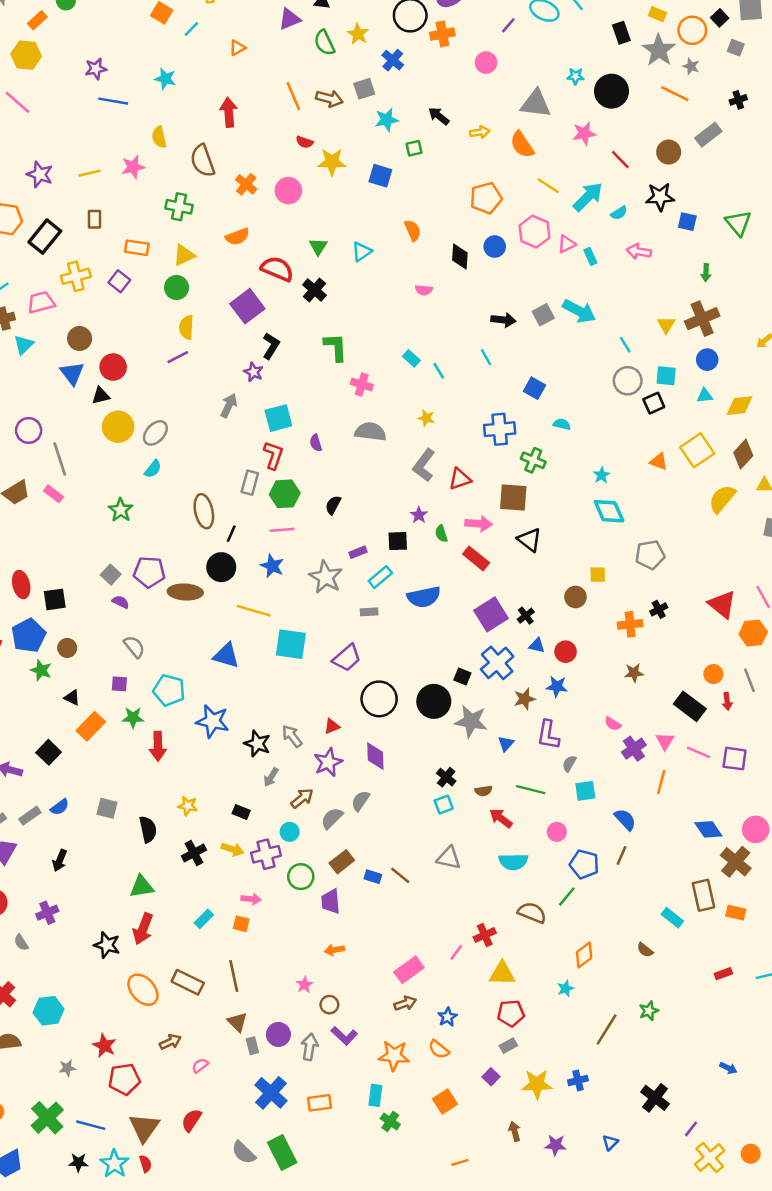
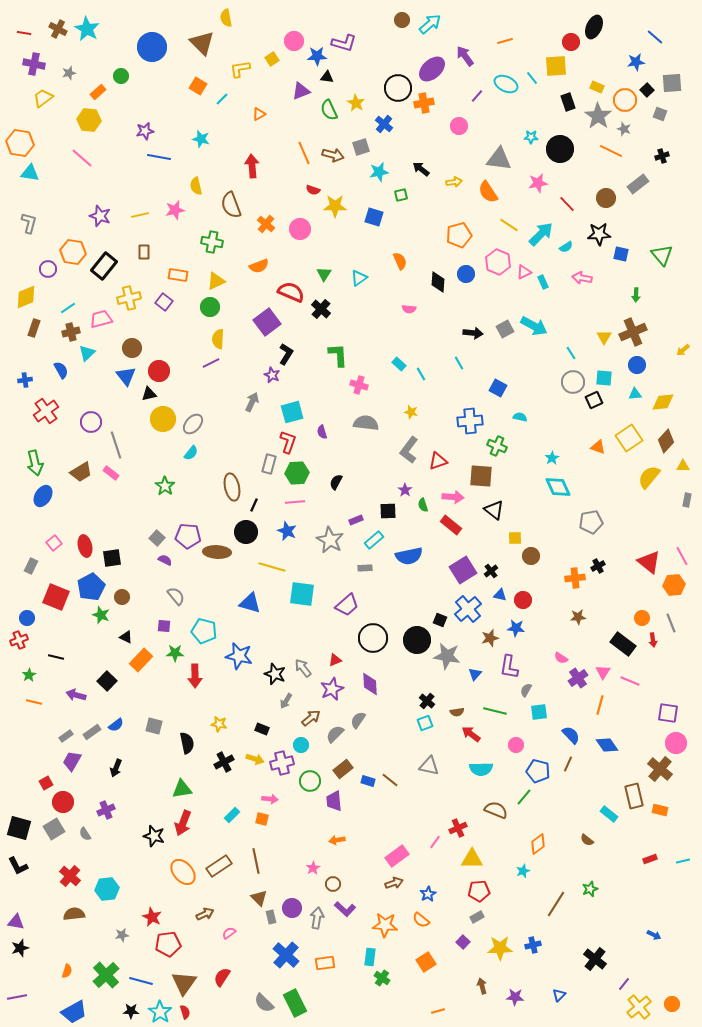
yellow square: (598, 575) -> (515, 538), moved
purple square: (735, 759) -> (668, 713), moved
blue diamond: (708, 829) -> (607, 745), moved
brown rectangle: (188, 982) -> (219, 866), turned -60

